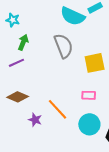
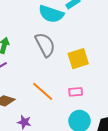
orange line: (57, 109) -> (43, 91), moved

